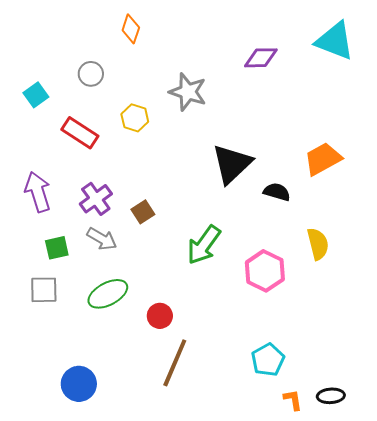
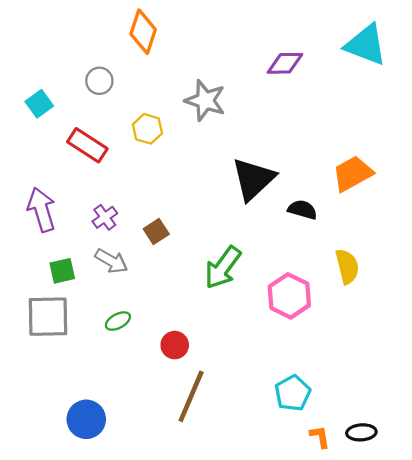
orange diamond: (131, 29) -> (143, 32), size x1.4
purple cross: (96, 199) -> (105, 217), size x0.7
gray square: (44, 290) -> (48, 317), size x1.4
green ellipse: (108, 294) -> (118, 321), size x0.6

